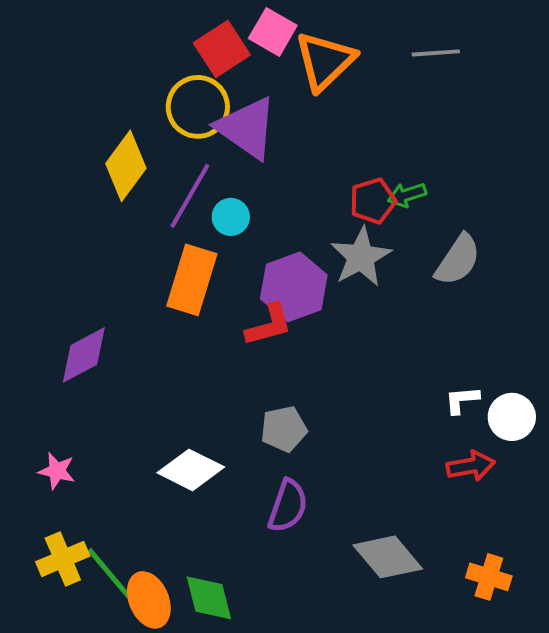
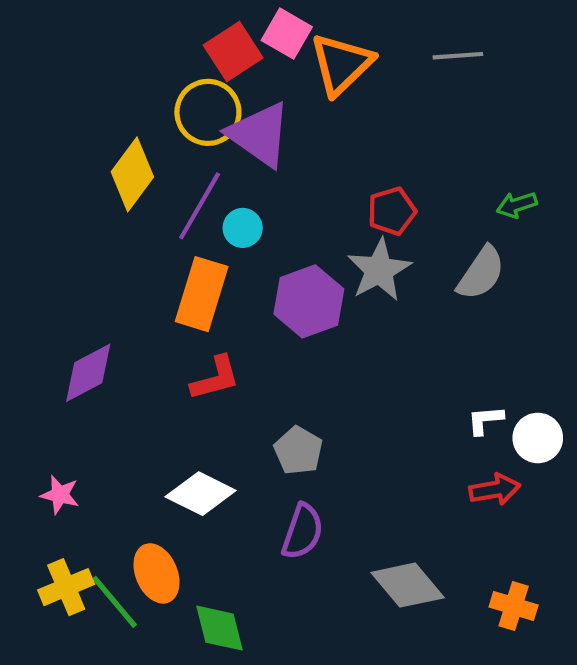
green arrow: (407, 195) -> (517, 205), moved
red L-shape: (269, 325) -> (215, 378), moved
gray pentagon: (284, 429) -> (298, 451), turned -30
orange ellipse: (149, 600) -> (156, 573), moved

